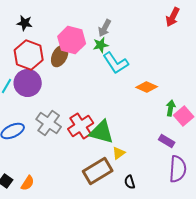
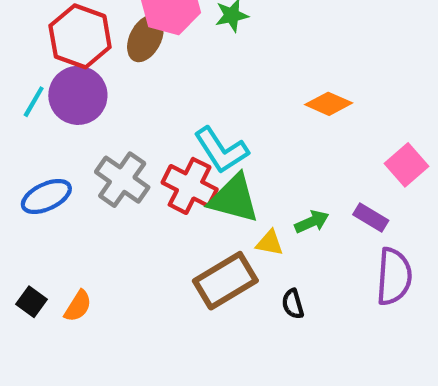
cyan L-shape: (116, 63) -> (221, 150), moved
green arrow: (171, 108) -> (312, 222), moved, turned 56
red cross: (81, 126) -> (190, 186), turned -30
yellow triangle: (119, 153) -> (270, 243), turned 48

